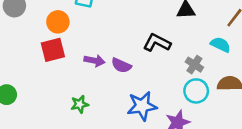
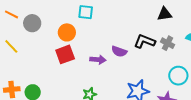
purple semicircle: (121, 65) -> (119, 51), moved
gray cross: (194, 65) -> (168, 43), moved

